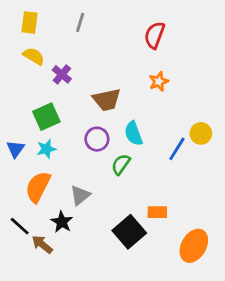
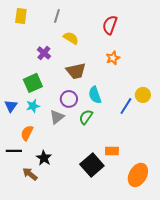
yellow semicircle: (34, 56) -> (71, 38), moved
orange semicircle: (38, 187) -> (27, 133), size x0.7
gray triangle: (80, 195) -> (57, 117), moved
black line: (20, 226) -> (14, 151), moved, turned -42

